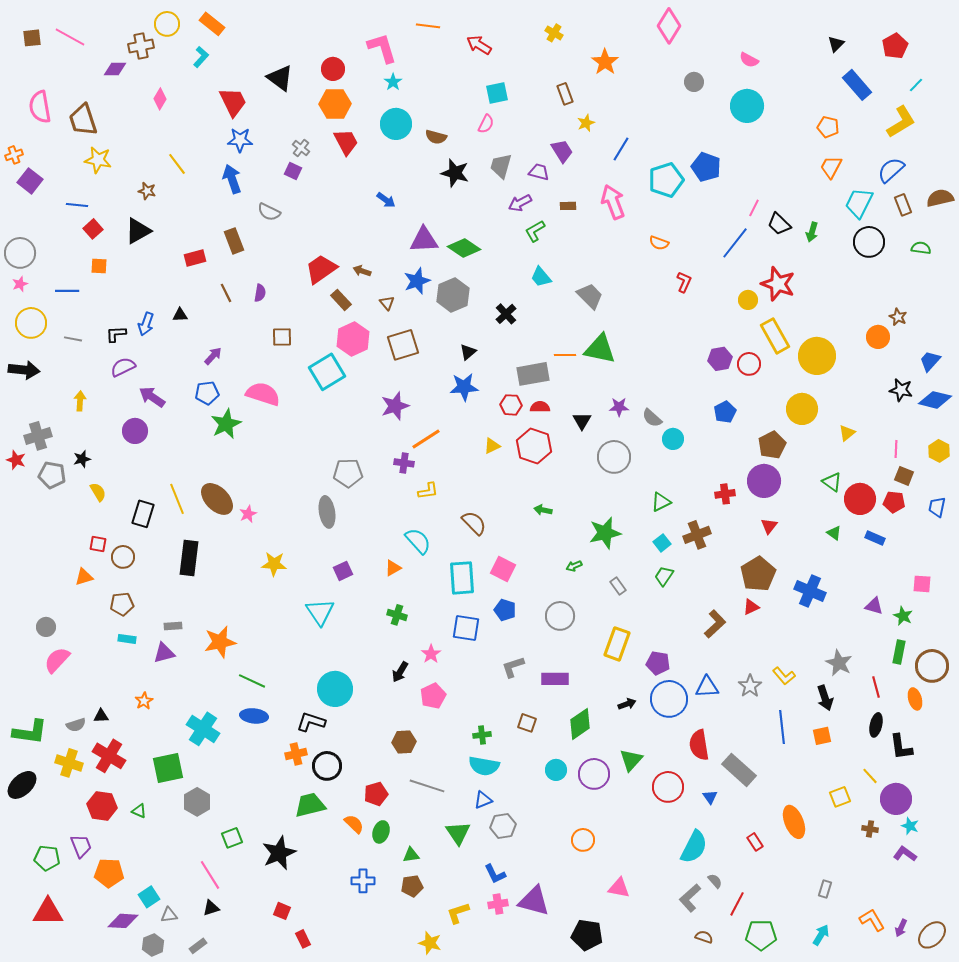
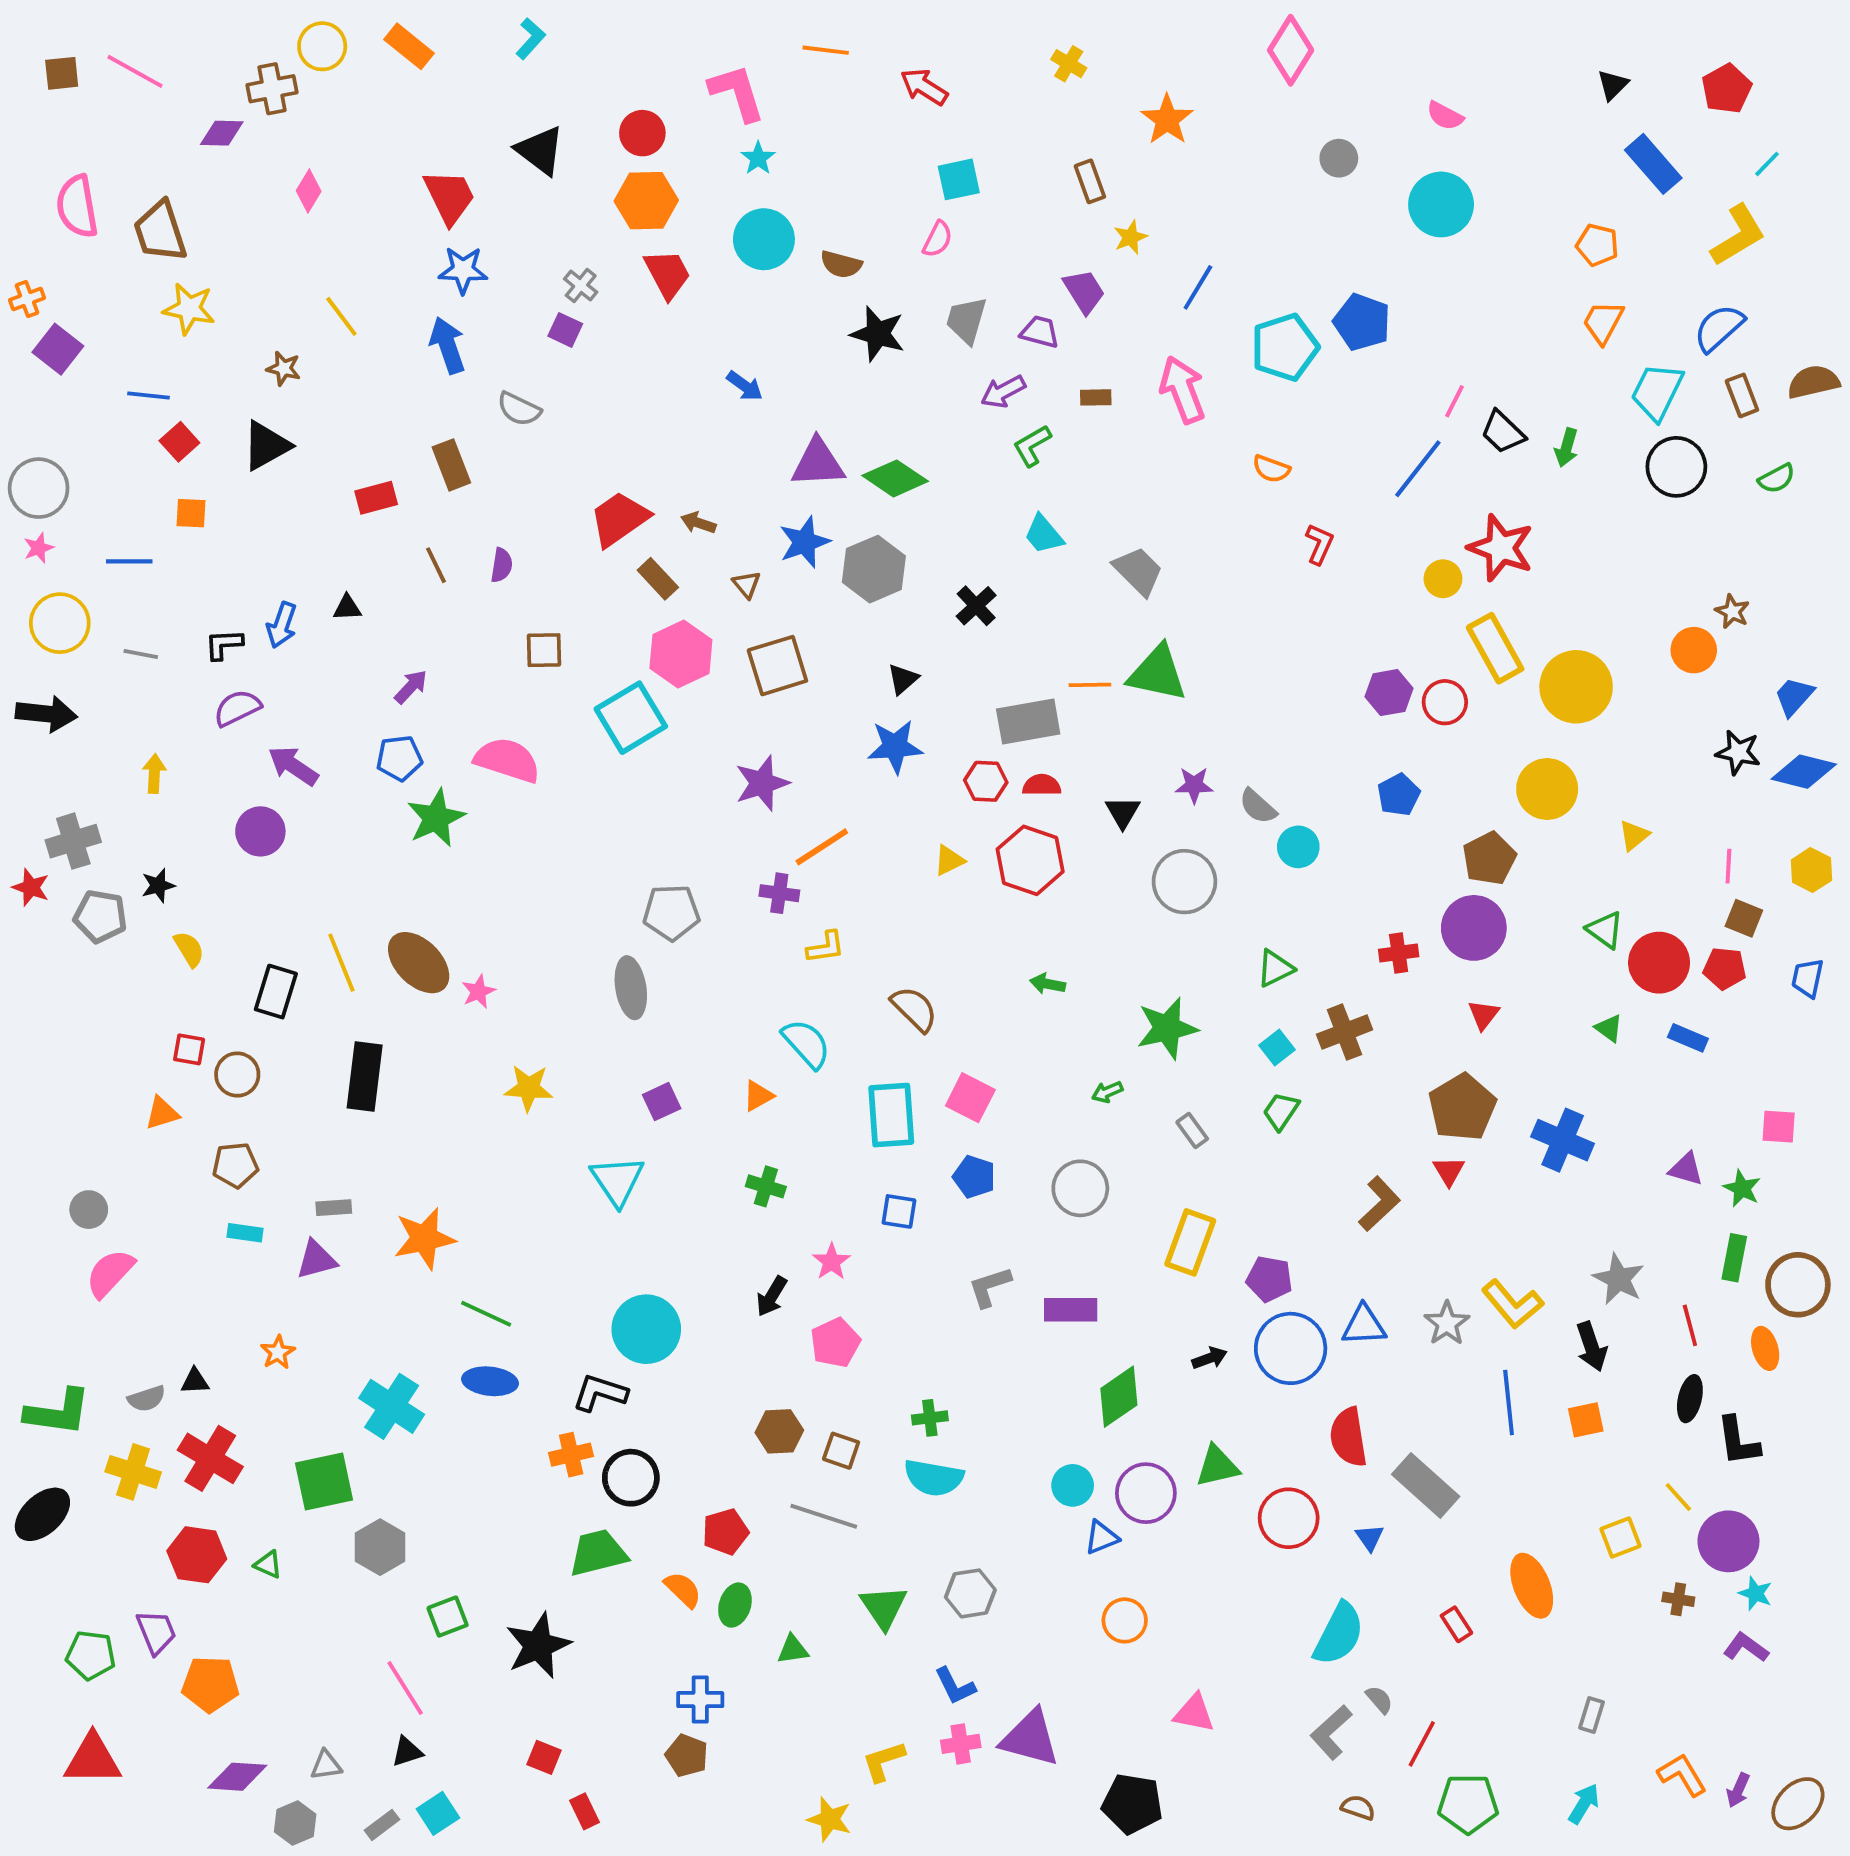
cyan L-shape: (201, 57) -> (530, 39), moved
green semicircle: (921, 248) -> (1777, 478), turned 144
red triangle: (751, 607) -> (1449, 1171), turned -36
blue square: (466, 628) -> (899, 1211), size x0.7
yellow L-shape: (784, 676) -> (1512, 1304), size x1.4
brown square: (527, 723) -> (841, 1451), moved
green triangle: (631, 760) -> (1217, 1466), turned 35
blue triangle: (483, 800) -> (1102, 1537), moved
brown pentagon: (412, 886) -> (687, 1755), moved, turned 30
cyan square: (149, 897) -> (438, 1813), moved

